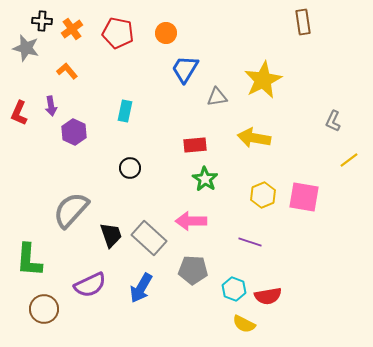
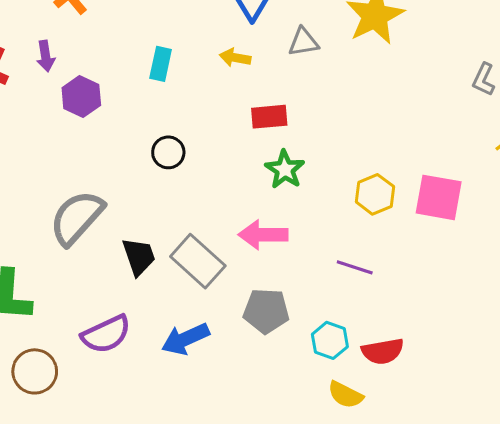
yellow arrow: (254, 138) -> (235, 58), moved, size x0.6
blue arrow: (141, 288) -> (185, 339), turned 36

